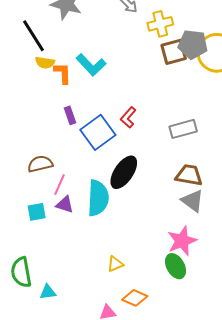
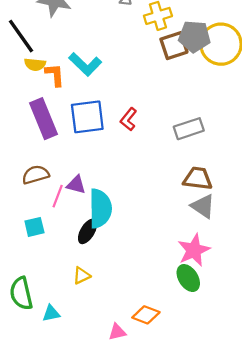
purple rectangle: (70, 115) -> (44, 119), moved, size x2.0
blue square: (98, 132) -> (87, 117), moved, turned 32
black ellipse: (124, 172) -> (87, 231), moved, size x0.7
purple triangle: (65, 205) -> (76, 185), moved
yellow triangle: (115, 264) -> (82, 276), moved

